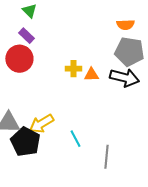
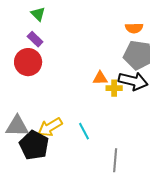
yellow cross: (73, 69) -> (114, 88), moved
cyan line: (75, 139) -> (84, 131), moved

